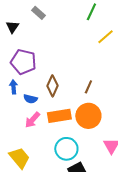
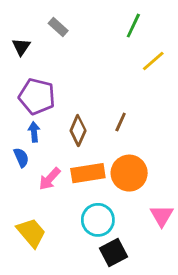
blue arrow: (13, 87) -> (34, 132), moved
brown line: (88, 87) -> (121, 122), moved
blue semicircle: (30, 99) -> (21, 157), moved, turned -128

